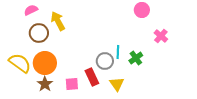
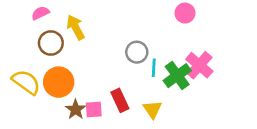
pink cross: (161, 36) -> (199, 65), moved, size x1.5
green cross: (136, 58) -> (177, 76), size x1.5
gray circle: (105, 61) -> (137, 52), moved
brown star: (45, 84) -> (76, 109), moved

